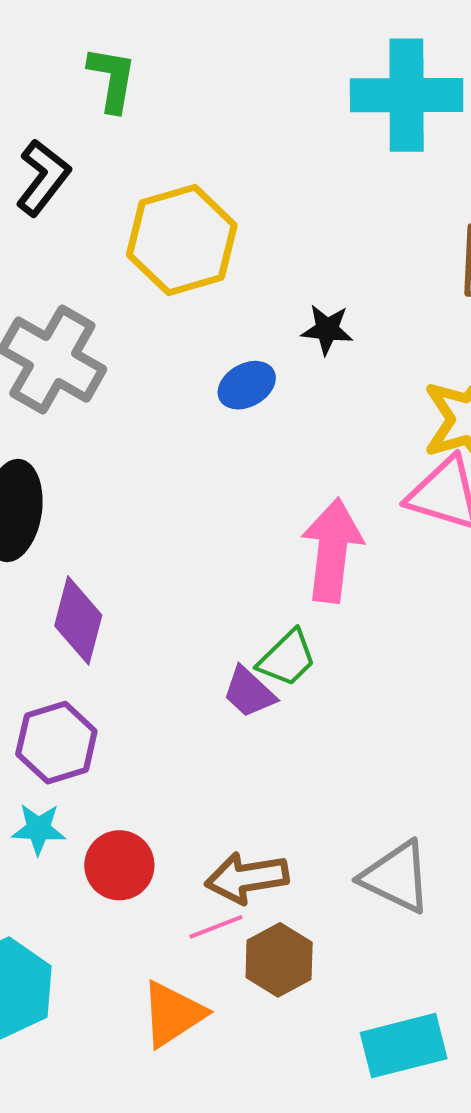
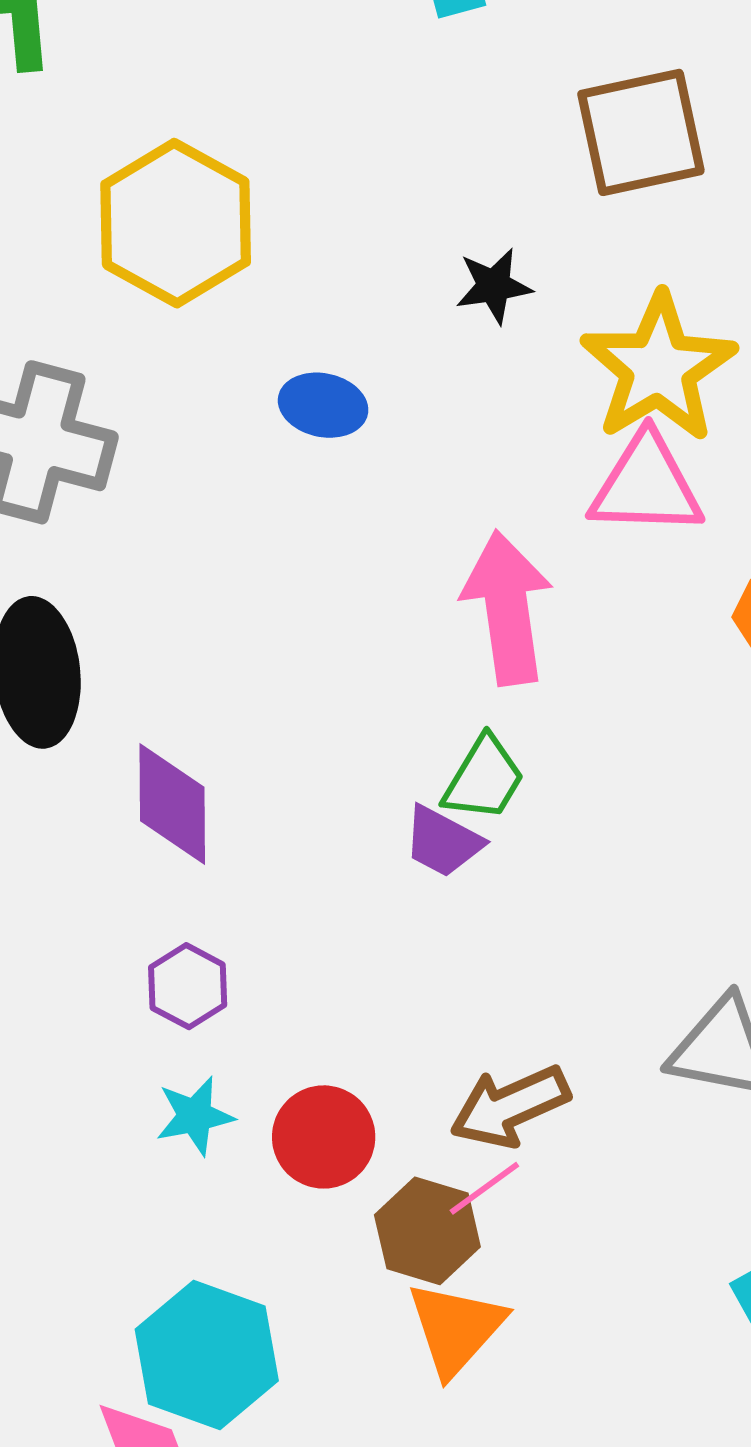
black star: (327, 330) -> (494, 286), moved
blue ellipse: (247, 385) -> (323, 405), turned 56
purple hexagon: (56, 743) -> (188, 986), size x0.7
brown hexagon: (279, 960) -> (427, 1231), moved

